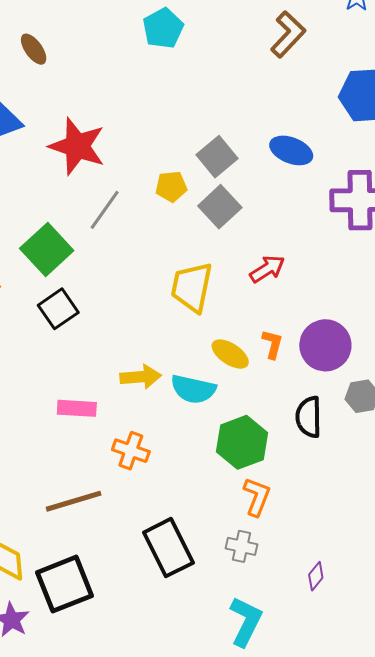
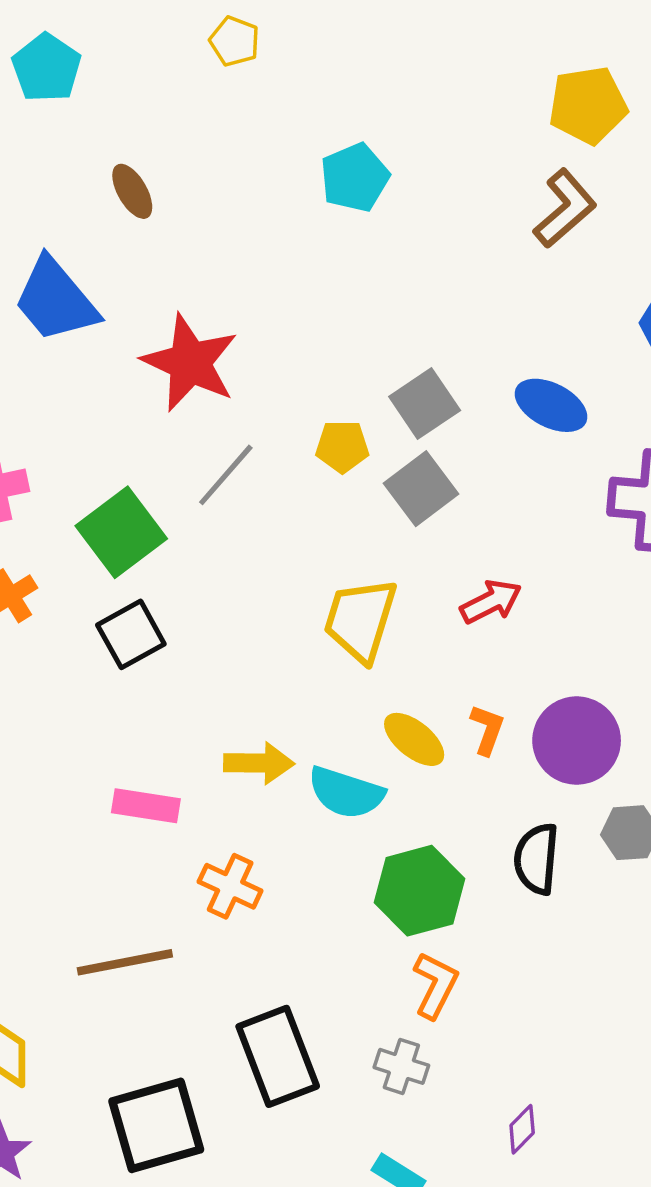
black square: (65, 584) -> (156, 1125), moved

